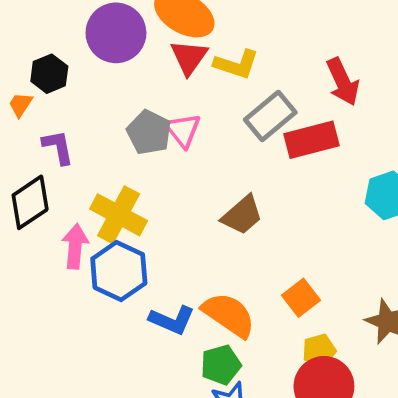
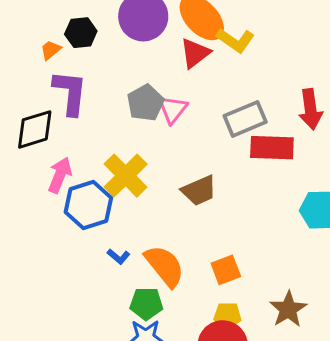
yellow L-shape: (236, 64) -> (236, 40), moved
purple L-shape: (58, 147) -> (70, 93), size x1.5
yellow cross: (119, 215) -> (126, 176), moved
blue L-shape: (172, 320) -> (119, 256), size x0.6

